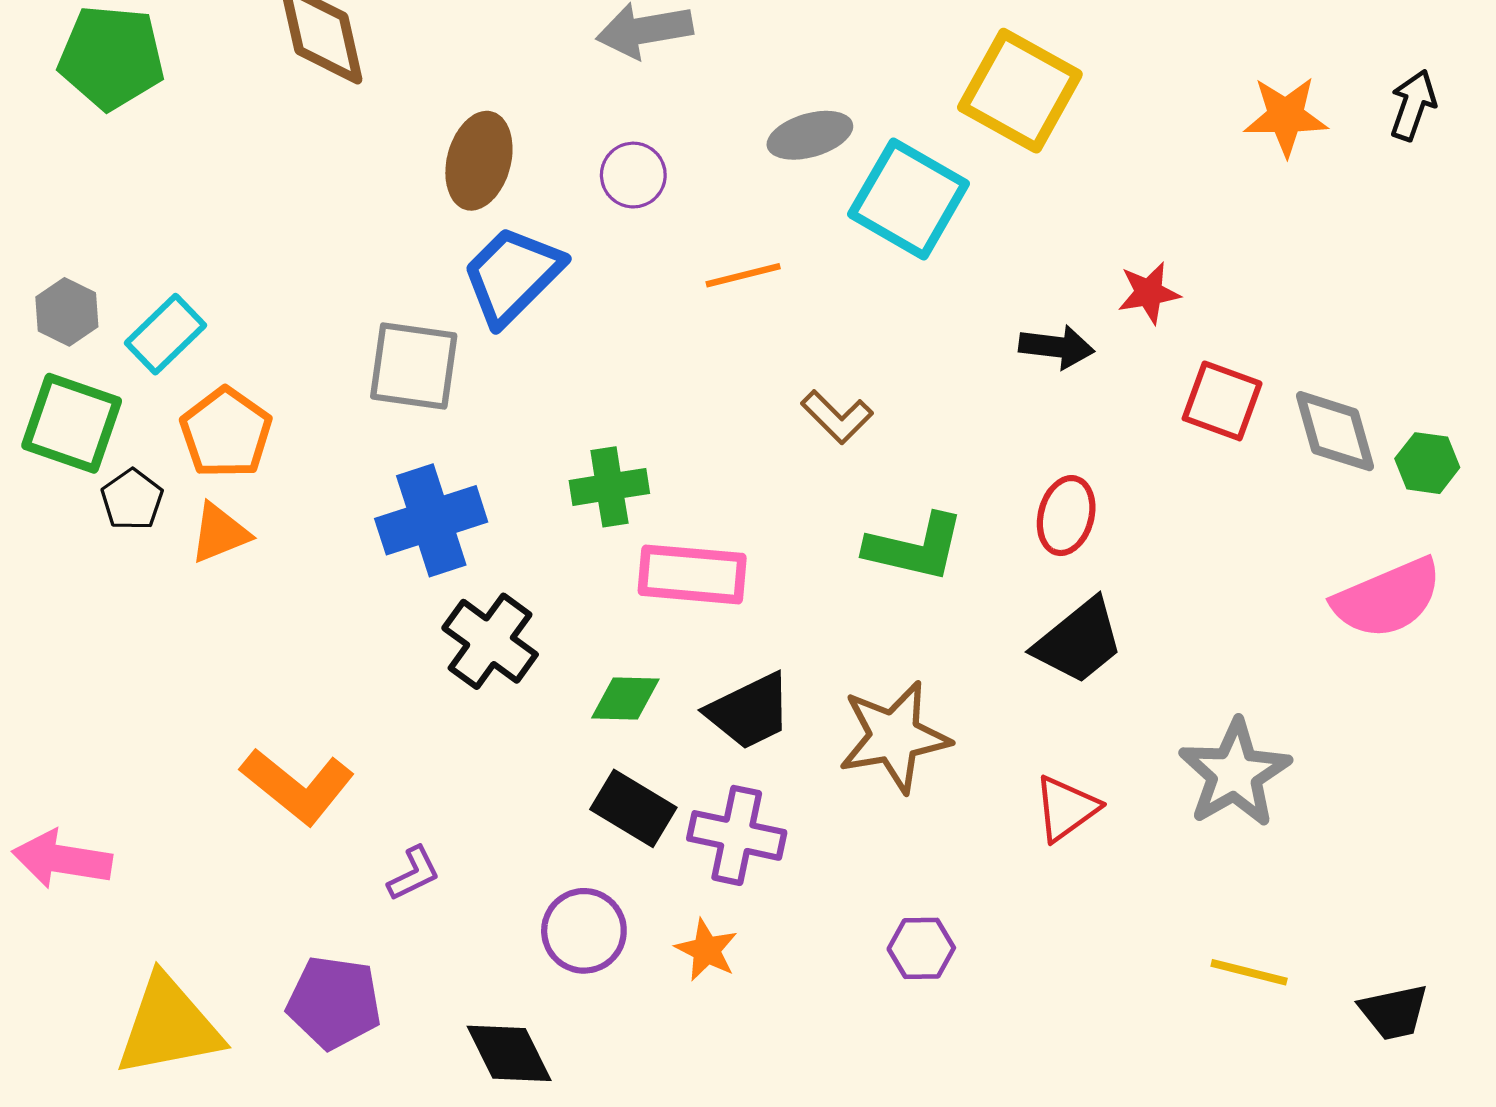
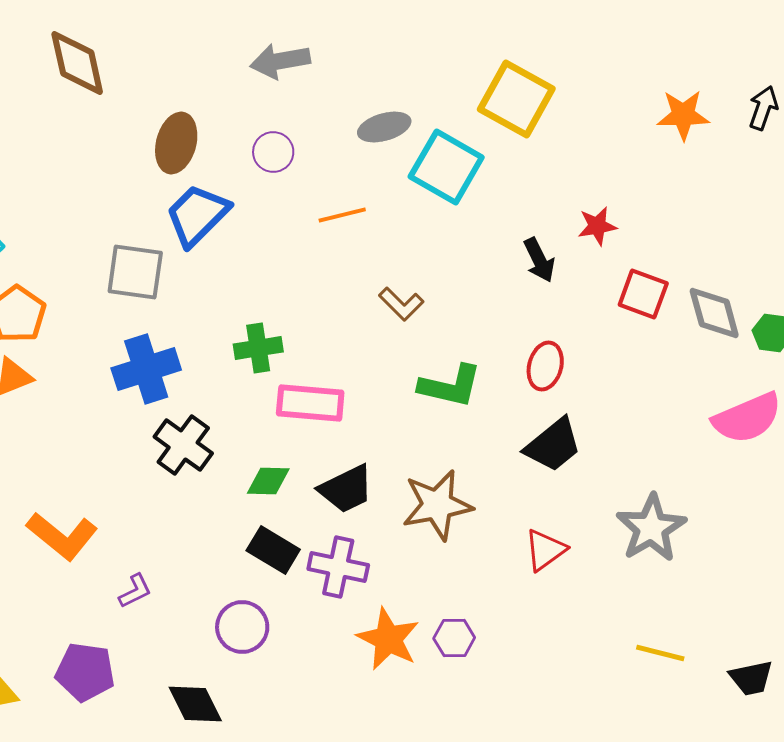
black arrow: (1057, 347) -> (539, 260), turned 57
orange star: (706, 950) -> (388, 639), moved, size x1.6

